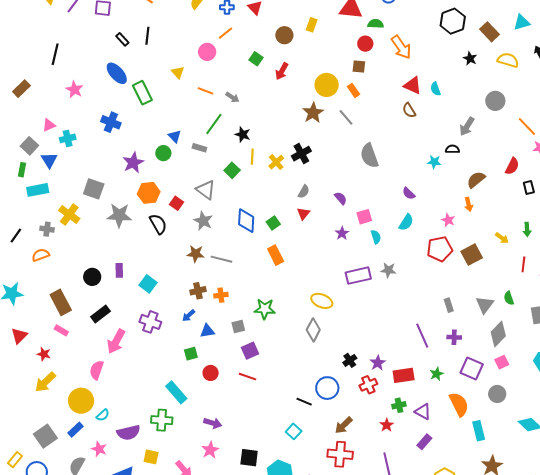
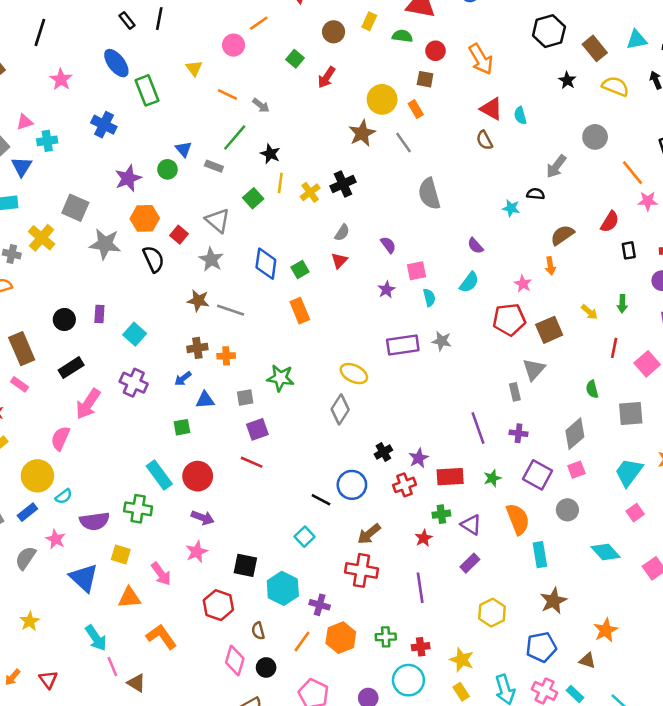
green semicircle: (376, 24) -> (402, 36), moved
gray triangle: (485, 305) -> (534, 369), moved
red circle: (211, 373) -> (198, 476), moved, size x1.5

